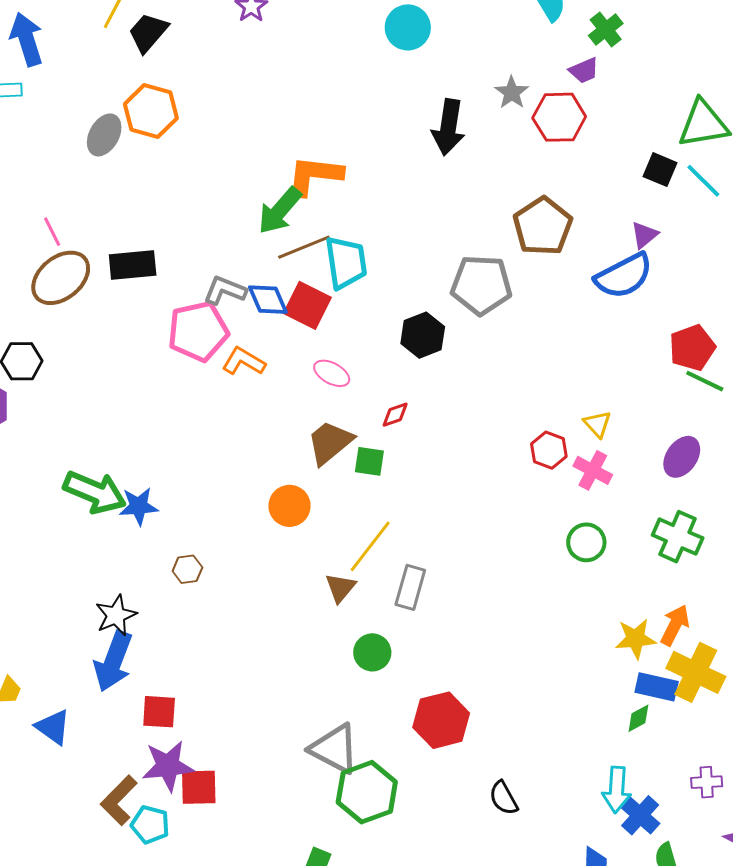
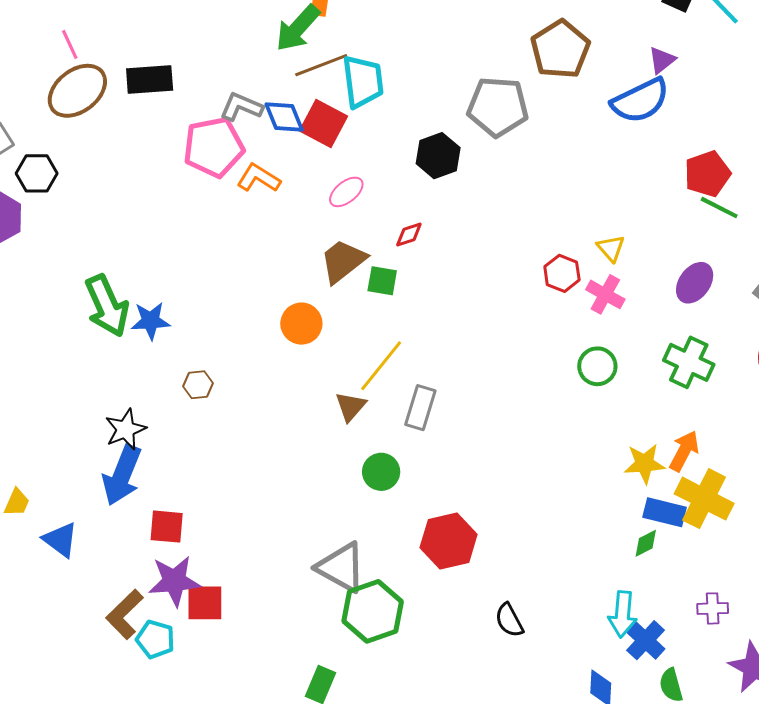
pink ellipse: (332, 373) -> (346, 192), turned -69
green arrow: (95, 492) -> (107, 306), turned 42

